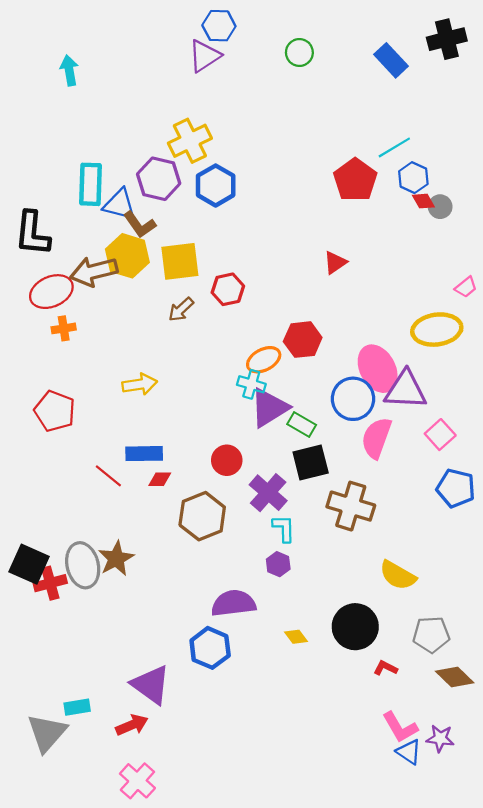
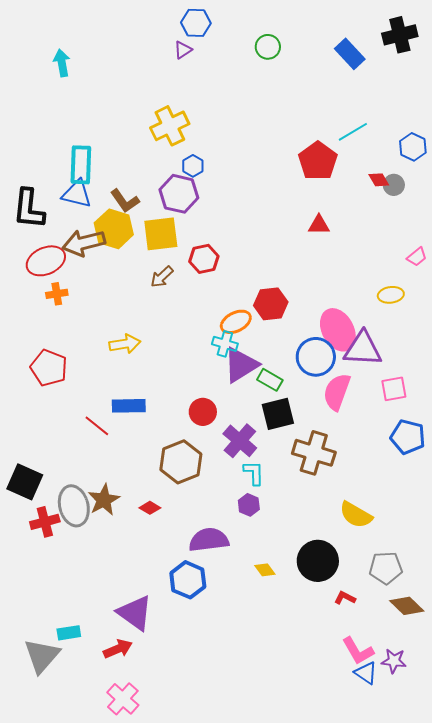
purple triangle: (204, 56) -> (183, 50), size x0.6
blue hexagon: (413, 178) -> (413, 147), moved
purple hexagon: (159, 179) -> (179, 194), moved
blue hexagon: (216, 185) -> (193, 166), size x0.6
blue triangle: (120, 204) -> (77, 194), moved
red triangle: (335, 263) -> (319, 225), moved, turned 35
yellow ellipse: (437, 330) -> (391, 295), size x0.6
pink square: (440, 435) -> (394, 389), turned 32
red diamond: (160, 479) -> (150, 508), moved, turned 30
black square: (29, 564) -> (25, 482), moved

